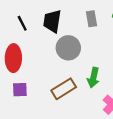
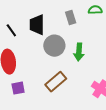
green arrow: (93, 78) -> (79, 52), moved

